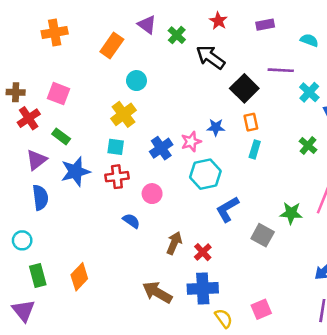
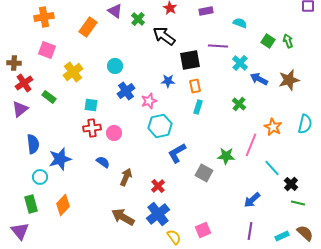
cyan circle: (136, 81) -> (115, 66), moved
black square: (244, 88) -> (190, 60), turned 35
pink square: (59, 94) -> (47, 50), moved
yellow cross: (123, 114) -> (73, 72), moved
blue star: (216, 127) -> (168, 81), moved
blue cross: (161, 148) -> (126, 91), moved
purple triangle: (36, 160) -> (20, 109), moved
blue star: (75, 172) -> (60, 159), moved
pink circle: (152, 194) -> (114, 133), moved
cyan circle: (22, 240) -> (40, 177), moved
brown arrow: (174, 243) -> (126, 177), moved
blue cross: (203, 288) -> (158, 214), turned -35

